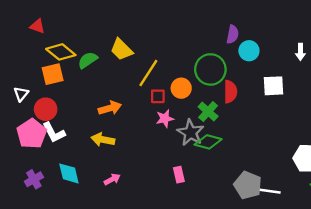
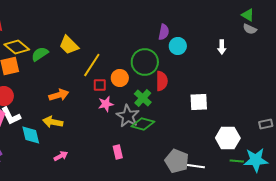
white square: (274, 86) -> (199, 102), moved
cyan diamond: (69, 173) -> (31, 135), moved

